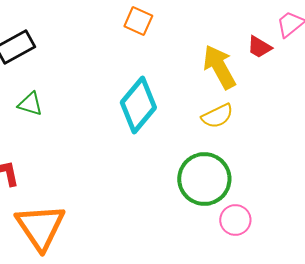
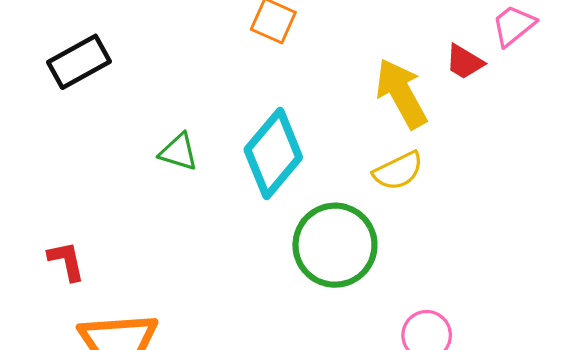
green triangle: (30, 104) -> (179, 152), moved
green circle: (204, 179) -> (335, 245), moved

